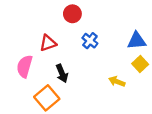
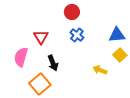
red circle: (72, 14) -> (72, 12), moved
red triangle: (48, 43) -> (41, 37), turned -42

